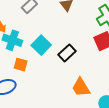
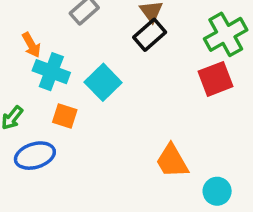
black rectangle: (67, 53) -> (150, 35), moved

